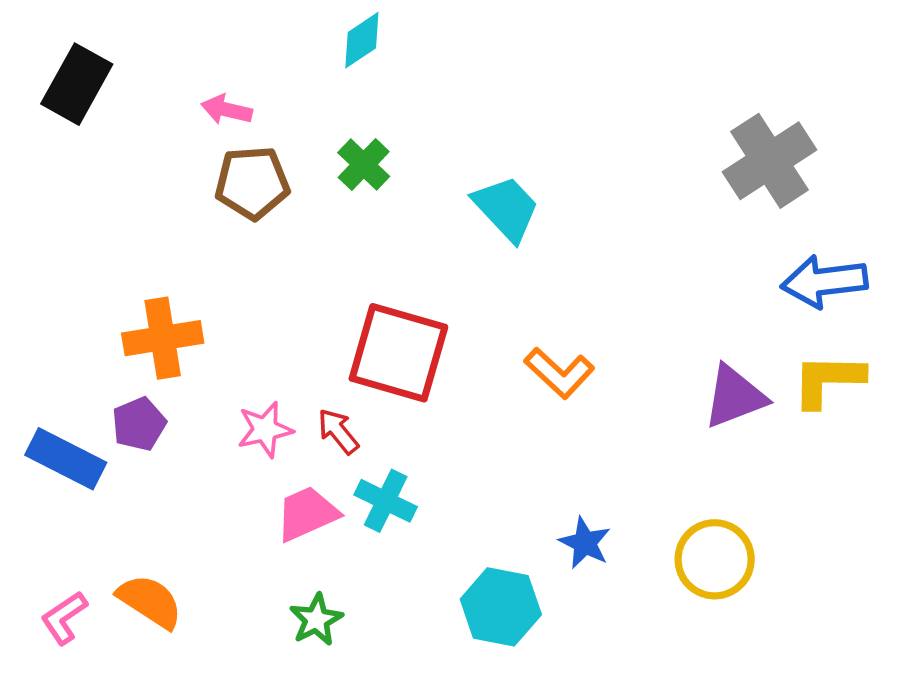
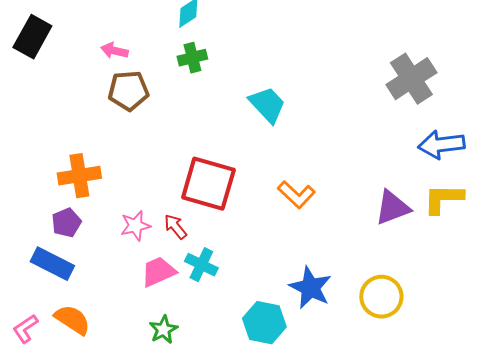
green cross: (364, 164) -> (192, 58), moved, turned 32
blue rectangle: (66, 459) -> (52, 264), moved
blue star: (585, 543) -> (310, 288), size x1.5

